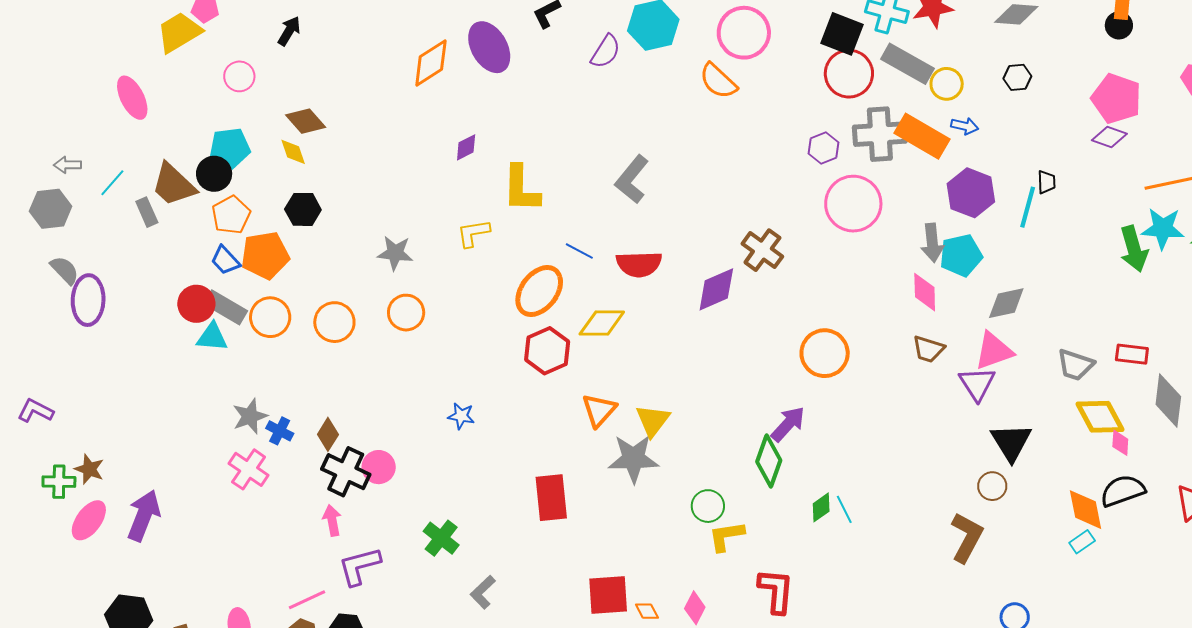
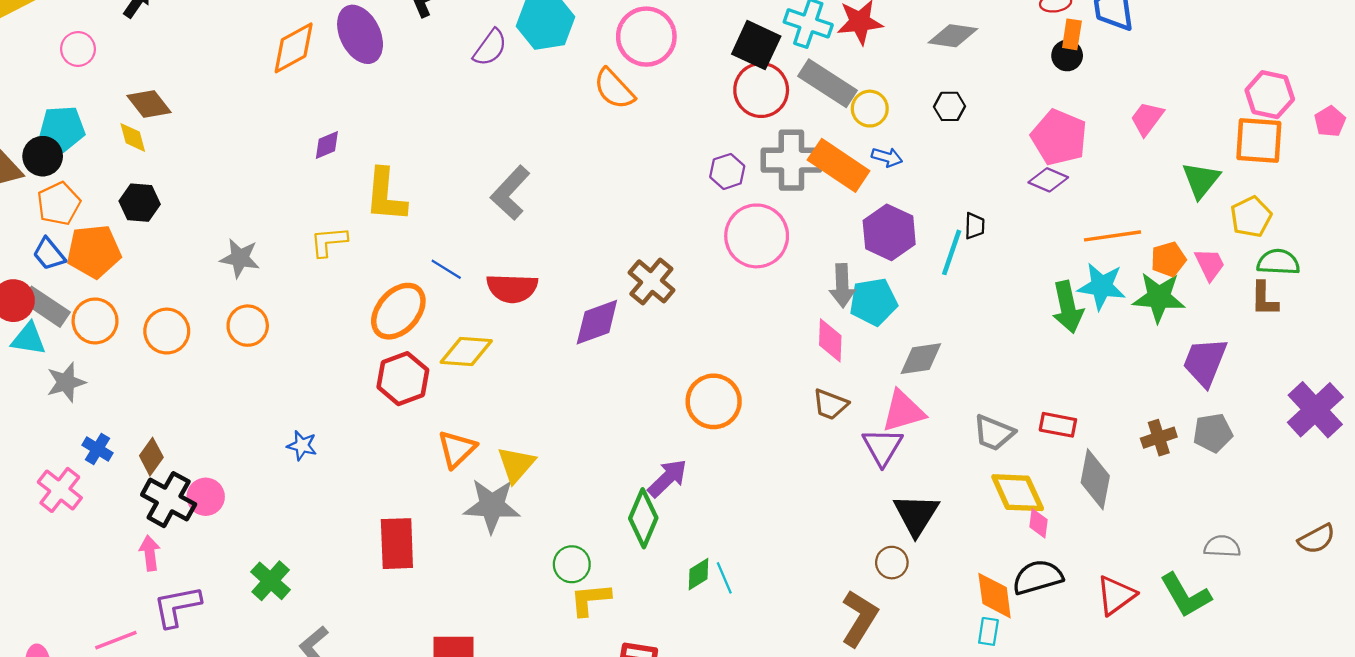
gray star: (250, 416) -> (66, 382), moved
cyan rectangle: (1082, 542) -> (988, 631), turned -50

